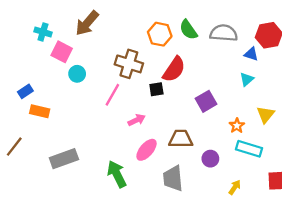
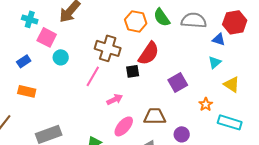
blue rectangle: (25, 91) -> (24, 61), moved
yellow triangle: (265, 115) -> (232, 84), moved, turned -36
cyan rectangle: (249, 149) -> (230, 122), moved

